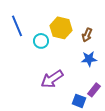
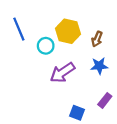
purple arrow: (52, 79) -> (62, 73), moved
blue square: (79, 101) -> (77, 113), moved

